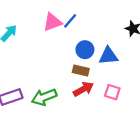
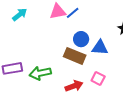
brown rectangle: (81, 70) -> (75, 56), size x1.5
red arrow: (83, 89) -> (74, 86), moved

